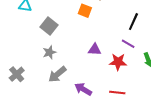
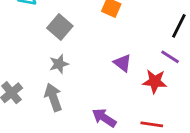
purple triangle: (95, 50) -> (123, 63), turned 32
gray arrow: (57, 74) -> (53, 97), moved, turned 108

